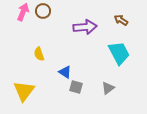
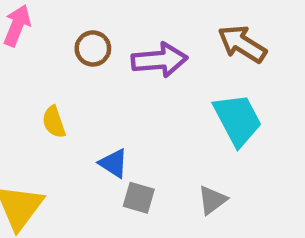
brown circle: (43, 11) -> (93, 48), moved
brown arrow: (121, 20) -> (242, 44), size x1.5

